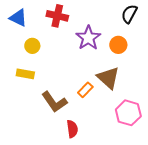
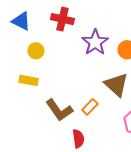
orange rectangle: (85, 90) -> (90, 107), moved

